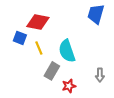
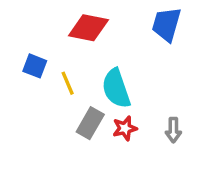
red diamond: (38, 22) -> (88, 28), moved
red star: (69, 86) -> (125, 128), moved

